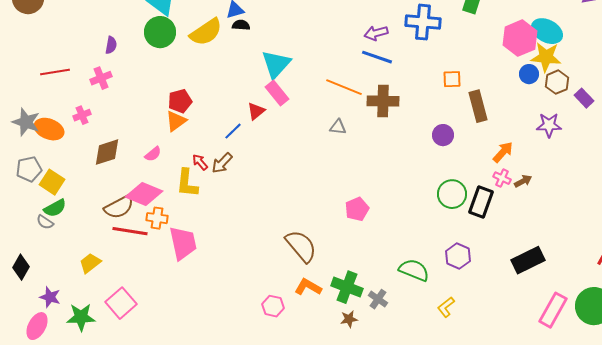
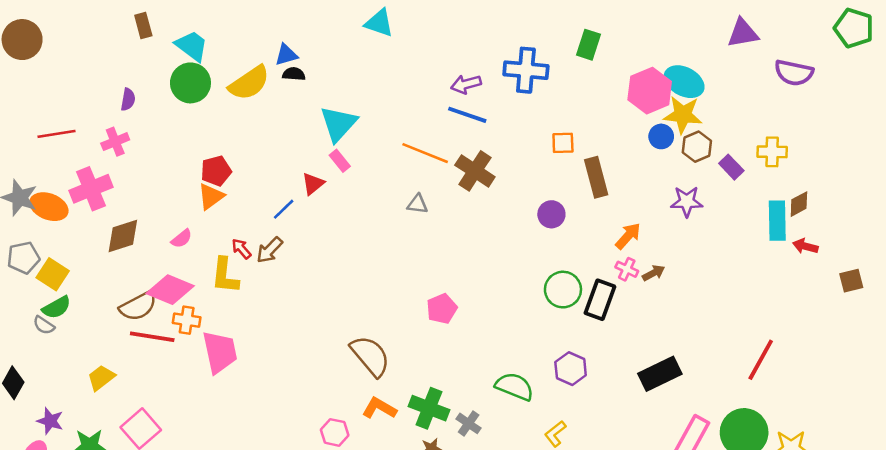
pink rectangle: (277, 93) -> (340, 161), size x0.7
brown cross: (383, 101) -> (475, 171), turned 32
pink cross: (82, 115) -> (91, 189), size x1.8

